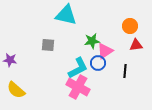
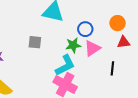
green star: (92, 41) -> (73, 45), moved
blue circle: (98, 63) -> (85, 29), moved

